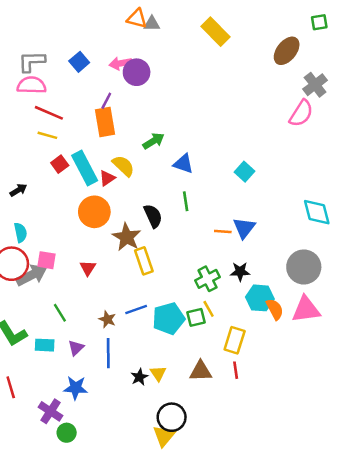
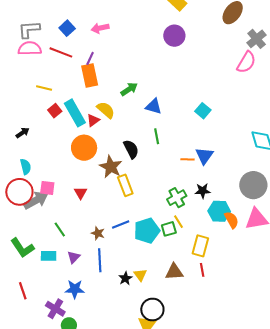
purple circle: (137, 72) -> (174, 36), moved
red line: (49, 113) -> (61, 52), moved

